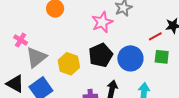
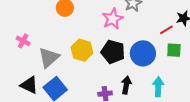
pink cross: (21, 40) -> (23, 41), moved
black pentagon: (101, 55) -> (113, 52), turned -30
yellow hexagon: (69, 64) -> (82, 50), moved

